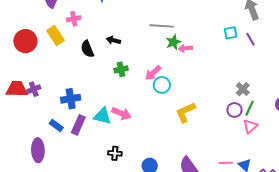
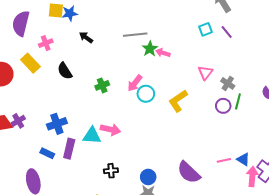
black arrow: (113, 40) -> (86, 38), moved, turned 32
pink arrow: (185, 48) -> (163, 53), turned 32
yellow L-shape: (185, 112) -> (178, 101), moved
pink triangle: (250, 126) -> (205, 73), moved

